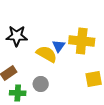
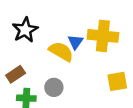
black star: (17, 36) -> (25, 30), turned -30

